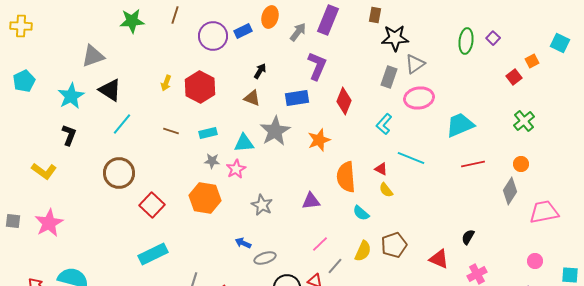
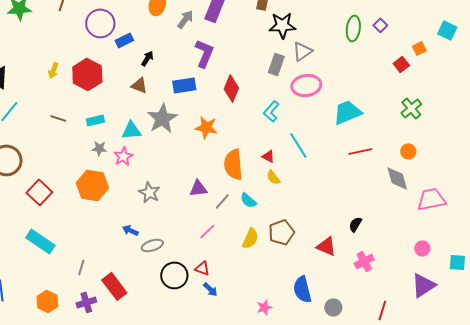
blue rectangle: (243, 31) -> (124, 40), moved
orange star: (319, 140) -> (206, 127), turned 30
cyan line: (411, 158) -> (298, 145), turned 36
gray diamond: (510, 191) -> (397, 178), turned -48
cyan rectangle: (153, 254) -> (40, 241), turned 60
gray line: (335, 266) -> (222, 201), moved

